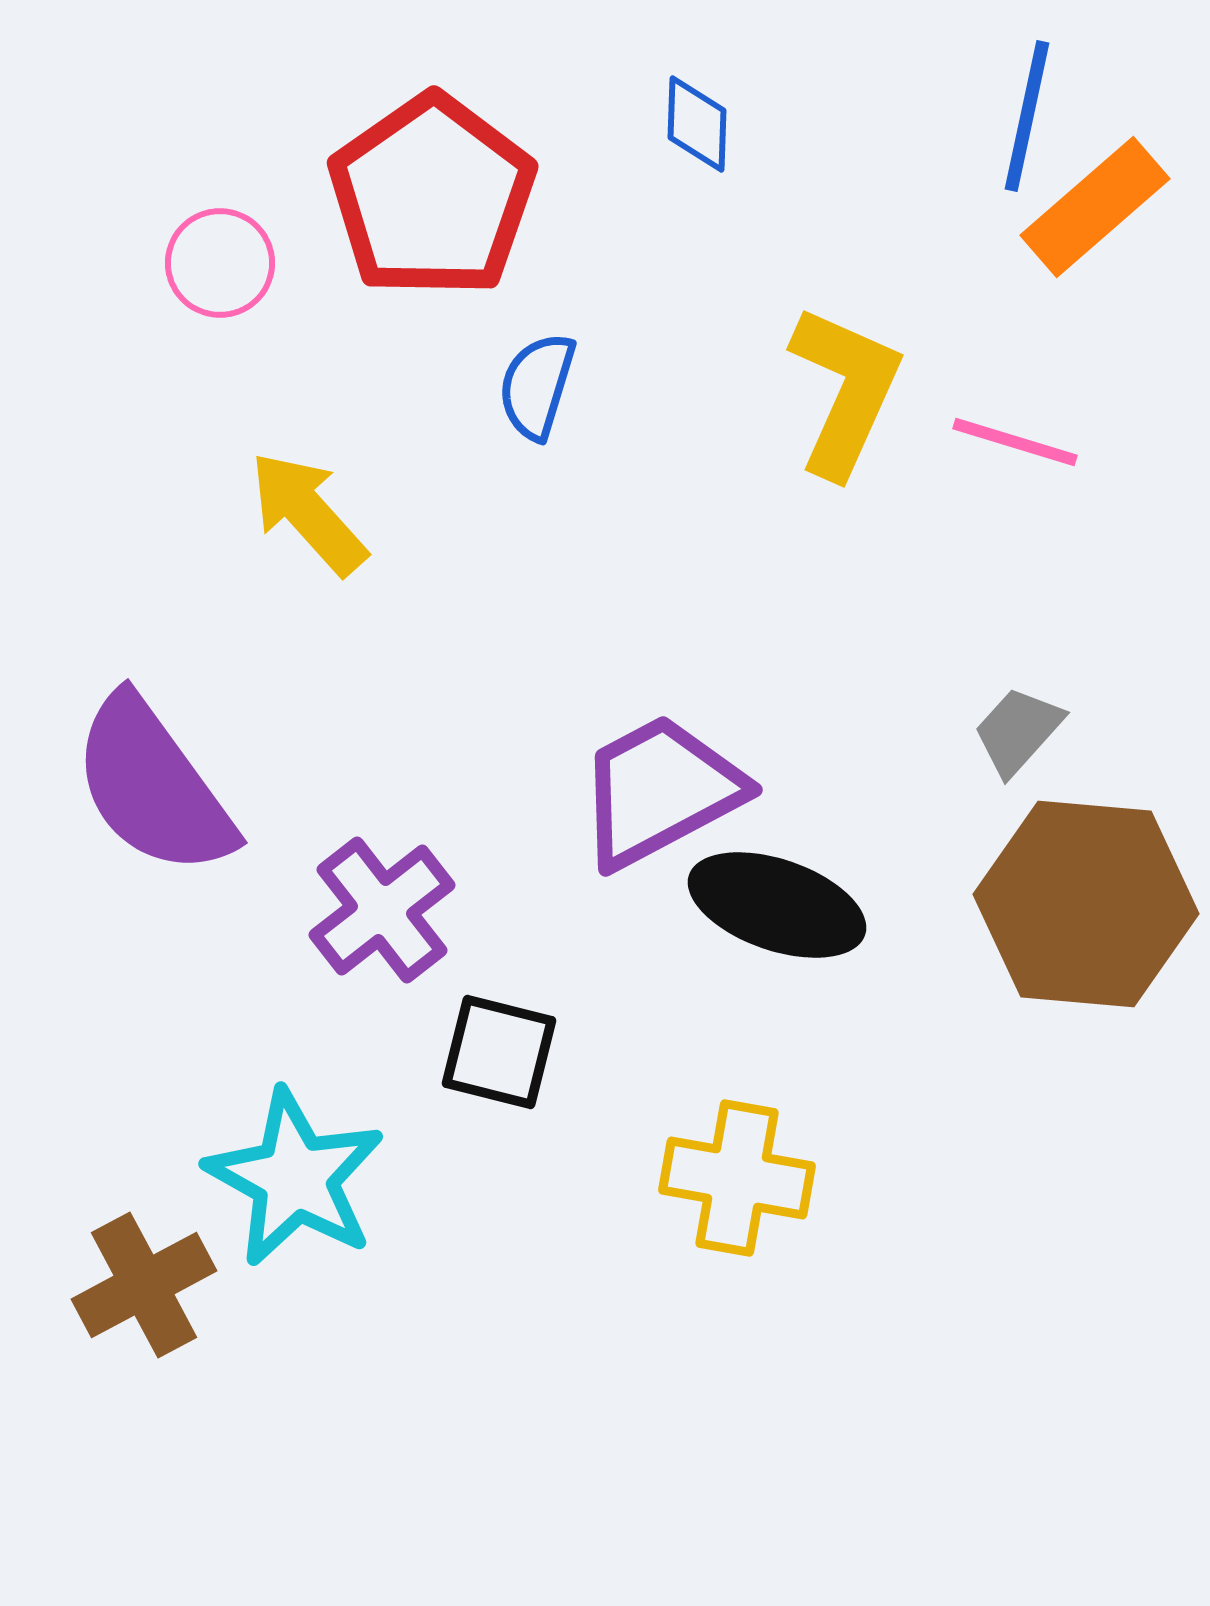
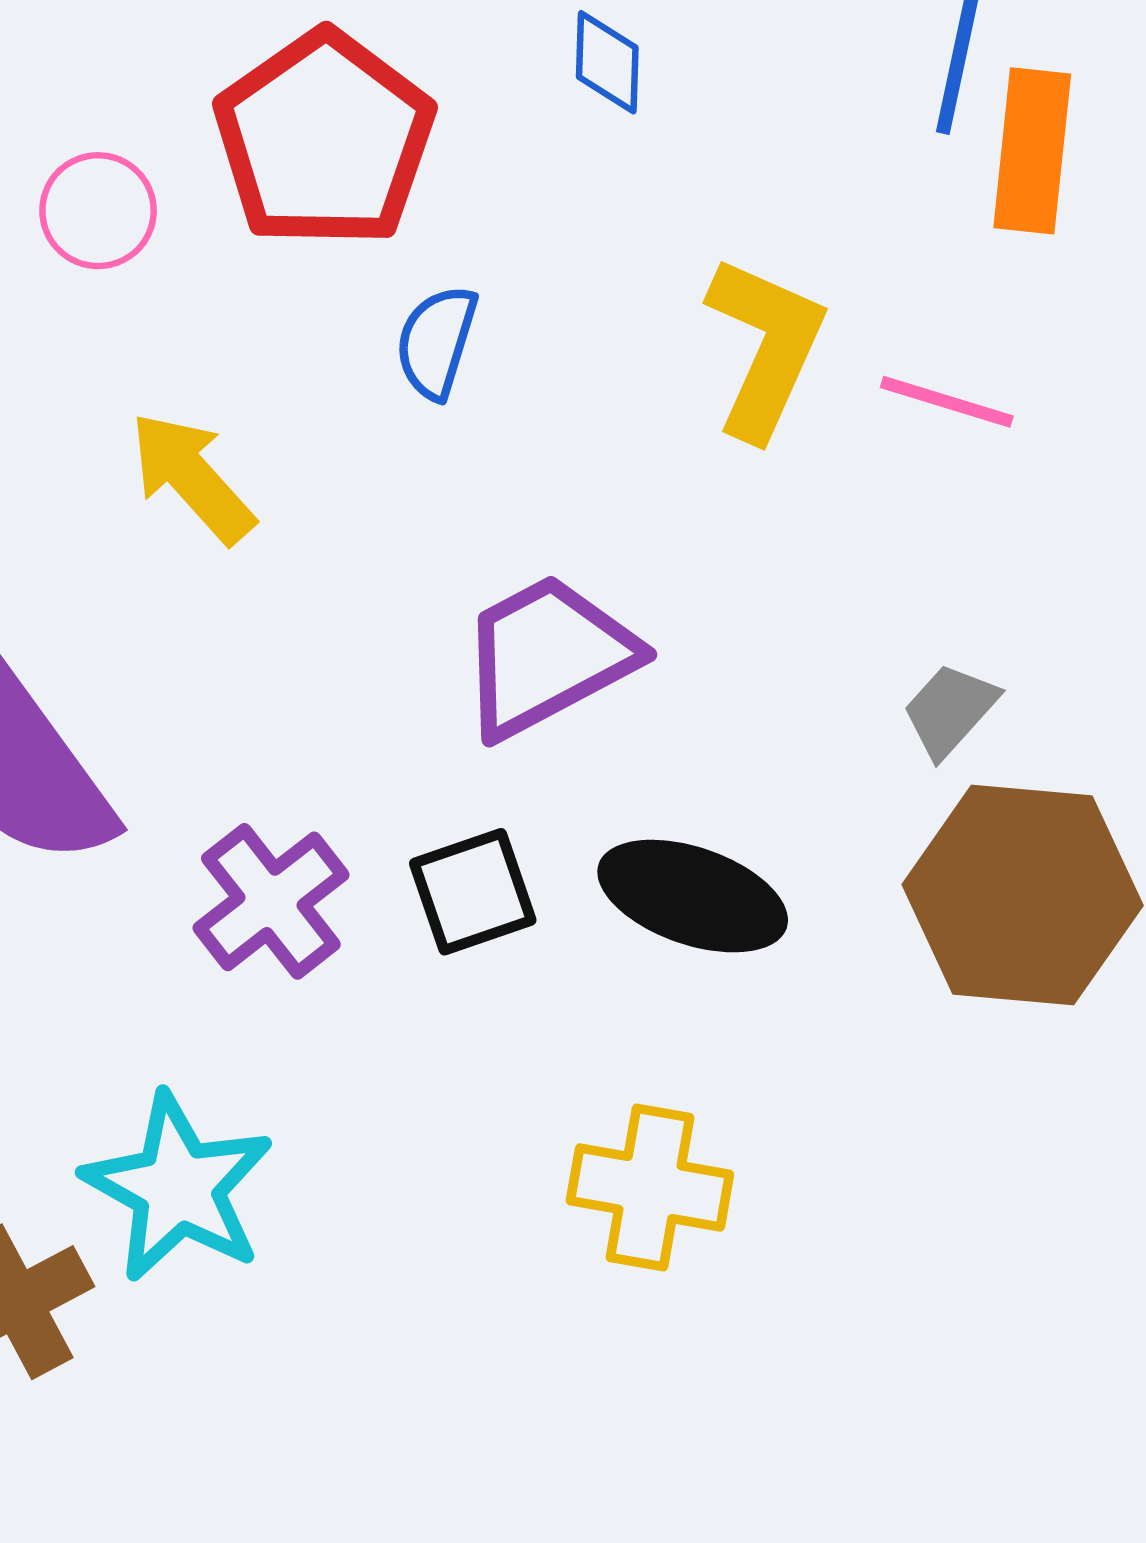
orange rectangle: (1095, 207) -> (1032, 151), turned -43
purple trapezoid: (660, 791) -> (547, 656), moved
black square: (499, 1052) -> (473, 892), moved, turned -33

